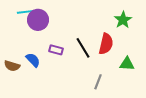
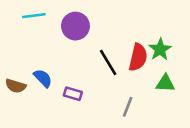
purple circle: (38, 20) -> (75, 26), moved
green star: (123, 20) -> (160, 49), moved
purple rectangle: (56, 50) -> (73, 94), moved

